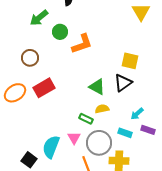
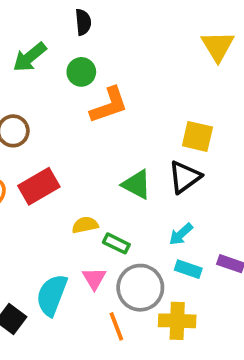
green circle: (60, 32) -> (81, 72), moved
yellow semicircle: (102, 109) -> (85, 225), moved
cyan arrow: (137, 114) -> (181, 234), moved

